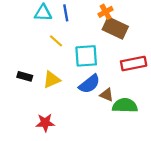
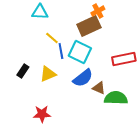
blue line: (66, 13) -> (61, 51), moved
brown rectangle: (115, 28) -> (89, 26), moved, turned -50
cyan square: (86, 56) -> (80, 52), turned 30
black rectangle: (25, 76) -> (23, 71), turned -72

